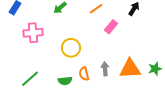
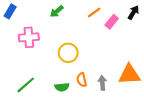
pink rectangle: (111, 27) -> (112, 22), moved
gray arrow: (105, 69) -> (102, 83), moved

